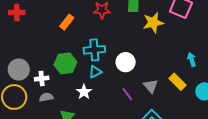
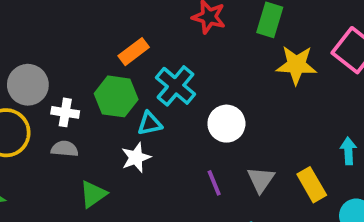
orange rectangle: (67, 22) -> (134, 52), moved
cyan cross: (94, 50) -> (176, 86), turned 30
cyan triangle: (95, 72) -> (150, 124), moved

